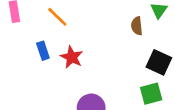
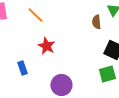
blue rectangle: (43, 51) -> (22, 68), moved

